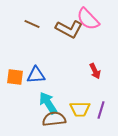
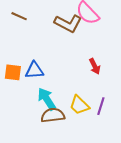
brown line: (32, 24) -> (19, 16), moved
yellow trapezoid: (80, 109) -> (79, 105), turned 45

